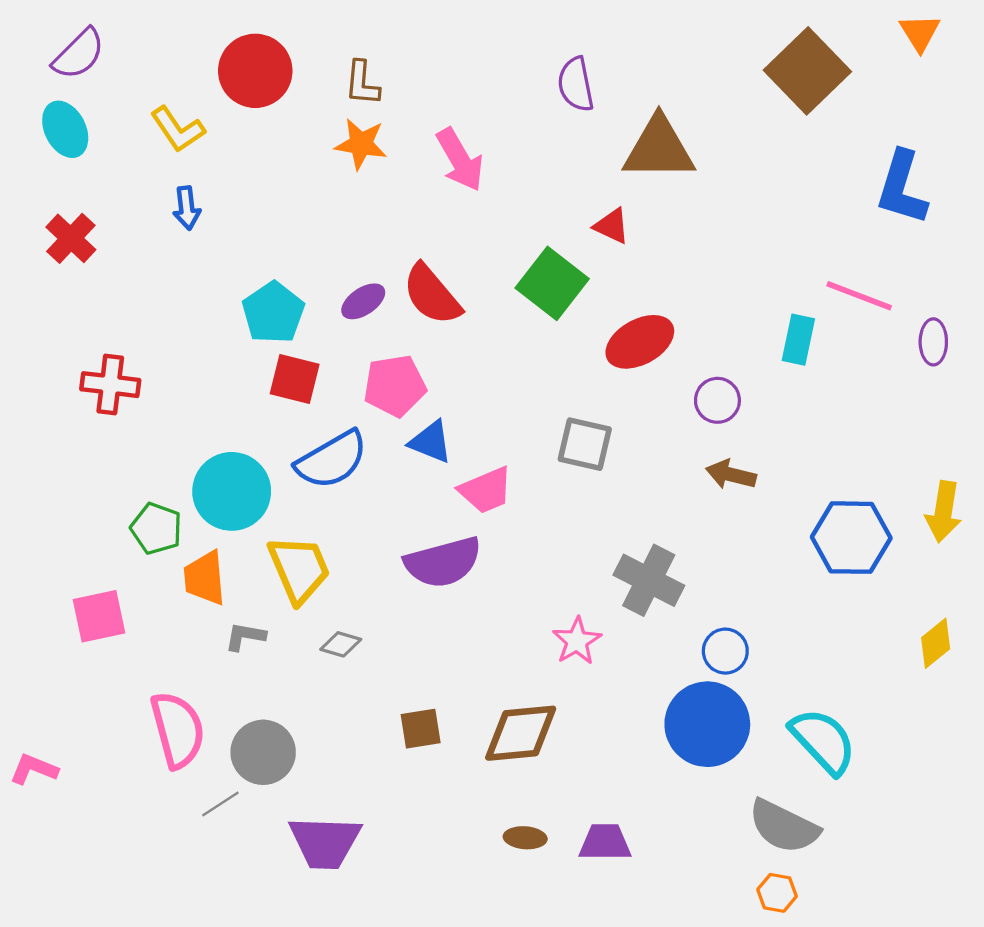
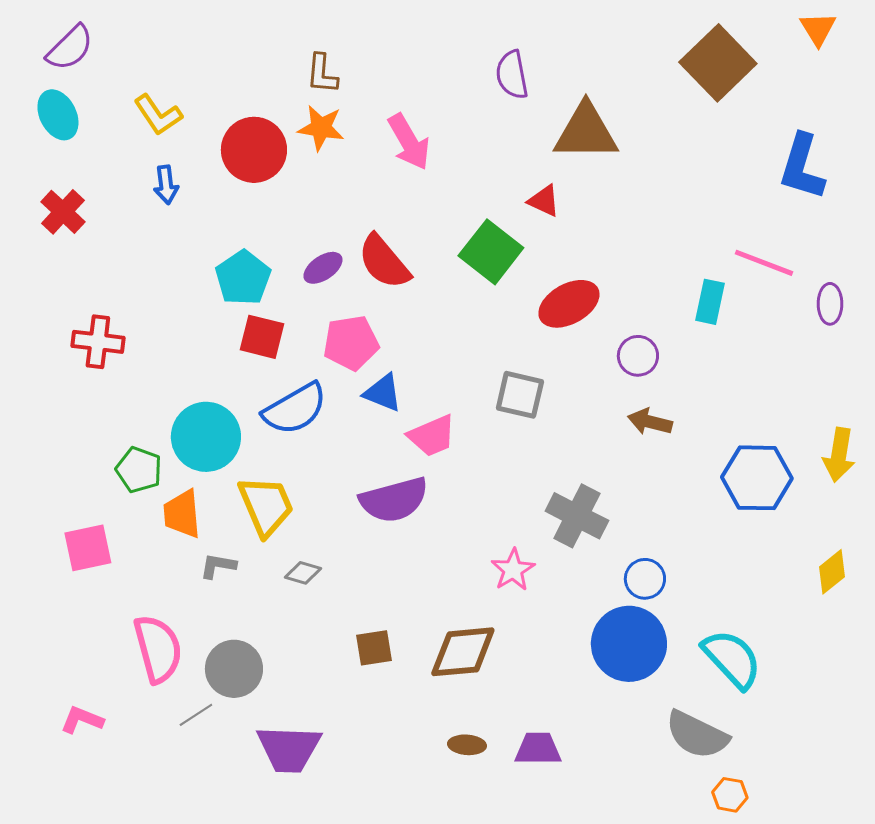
red circle: (255, 71) -> (254, 150), moved
pink L-shape: (34, 769) -> (82, 720), moved
orange hexagon: (777, 893) -> (730, 795), moved

